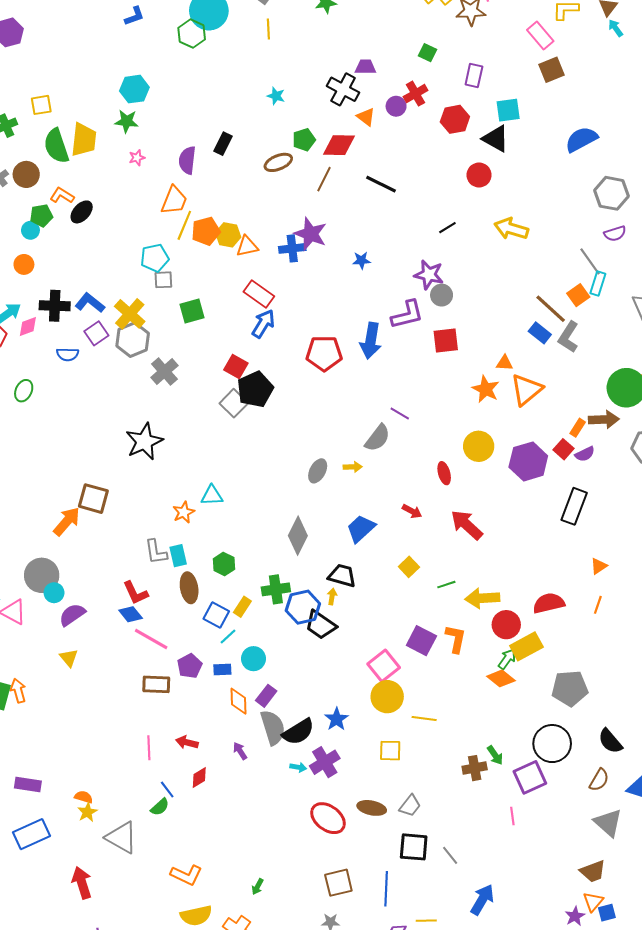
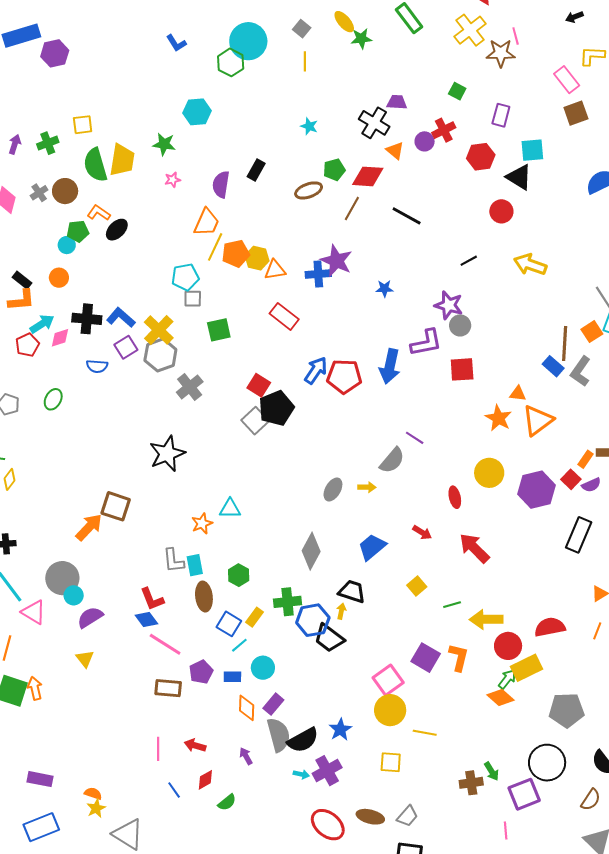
blue L-shape: (134, 16) -> (176, 43), turned 75
cyan hexagon: (134, 89) -> (197, 112), moved
brown line: (551, 309) -> (565, 343), turned 48
blue arrow: (263, 324) -> (316, 370), moved
green semicircle: (160, 807) -> (227, 802), moved

